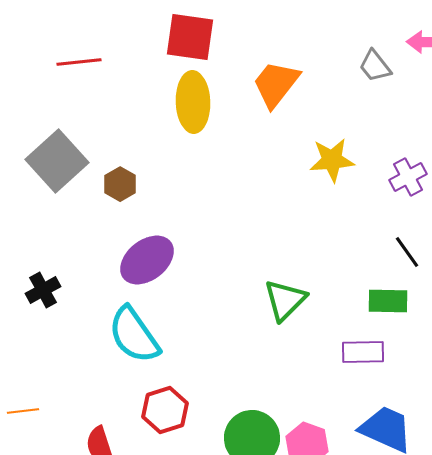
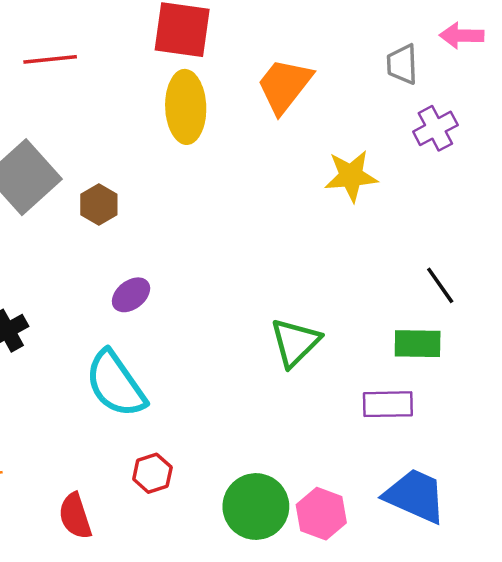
gray trapezoid: (375, 66) -> (402, 64), turned 36
purple cross: (408, 177) -> (435, 128), moved
purple ellipse: (147, 260) -> (131, 295), size x0.6
red hexagon: (165, 410) -> (152, 473), size x0.7

